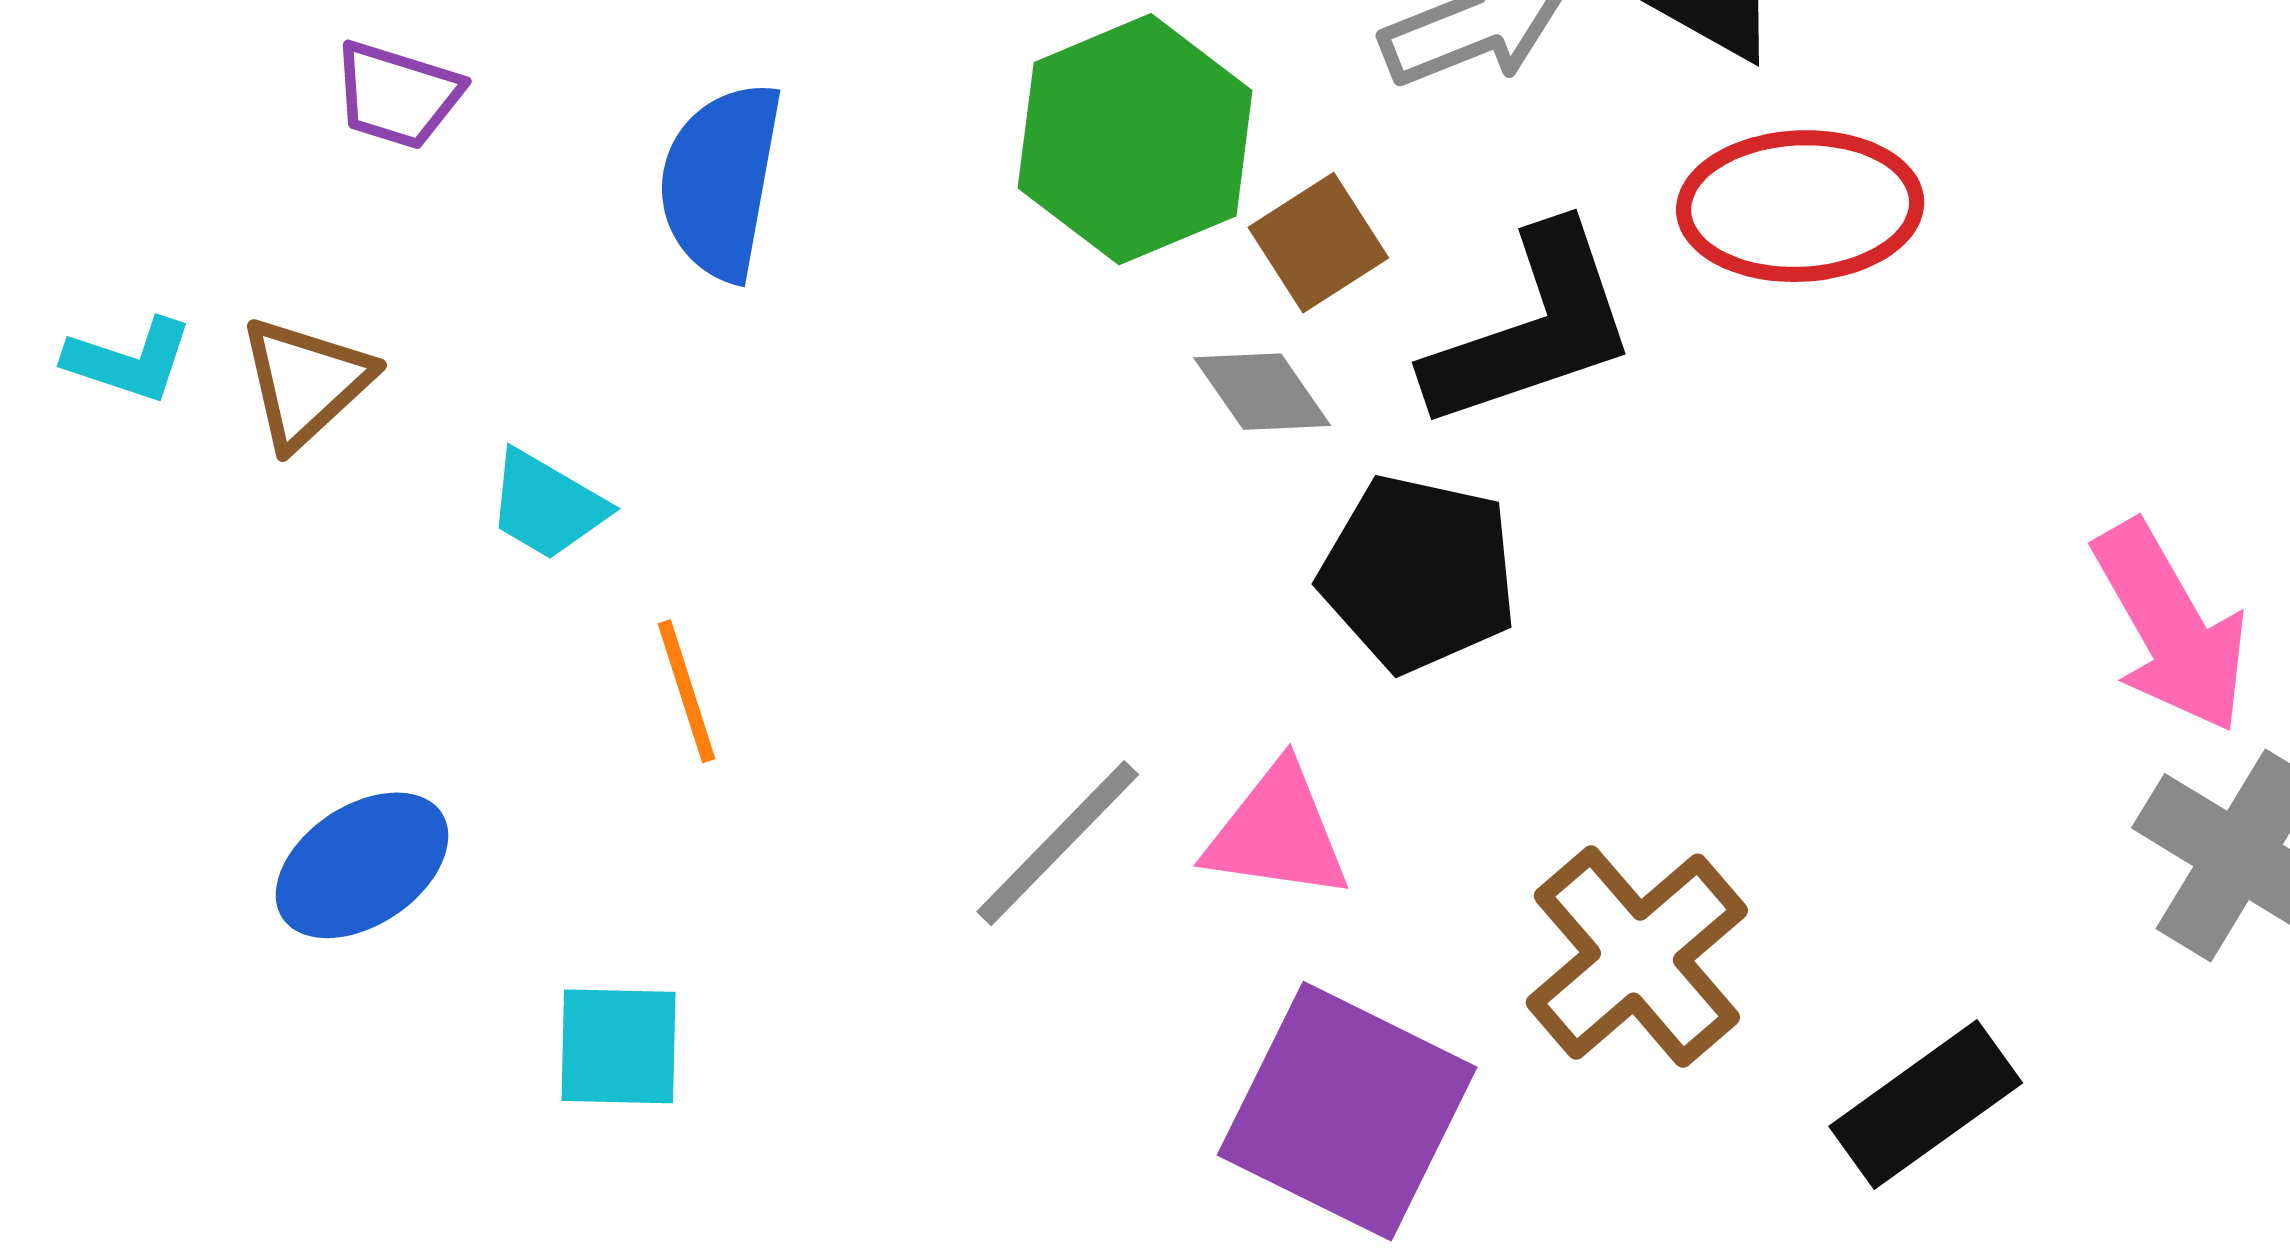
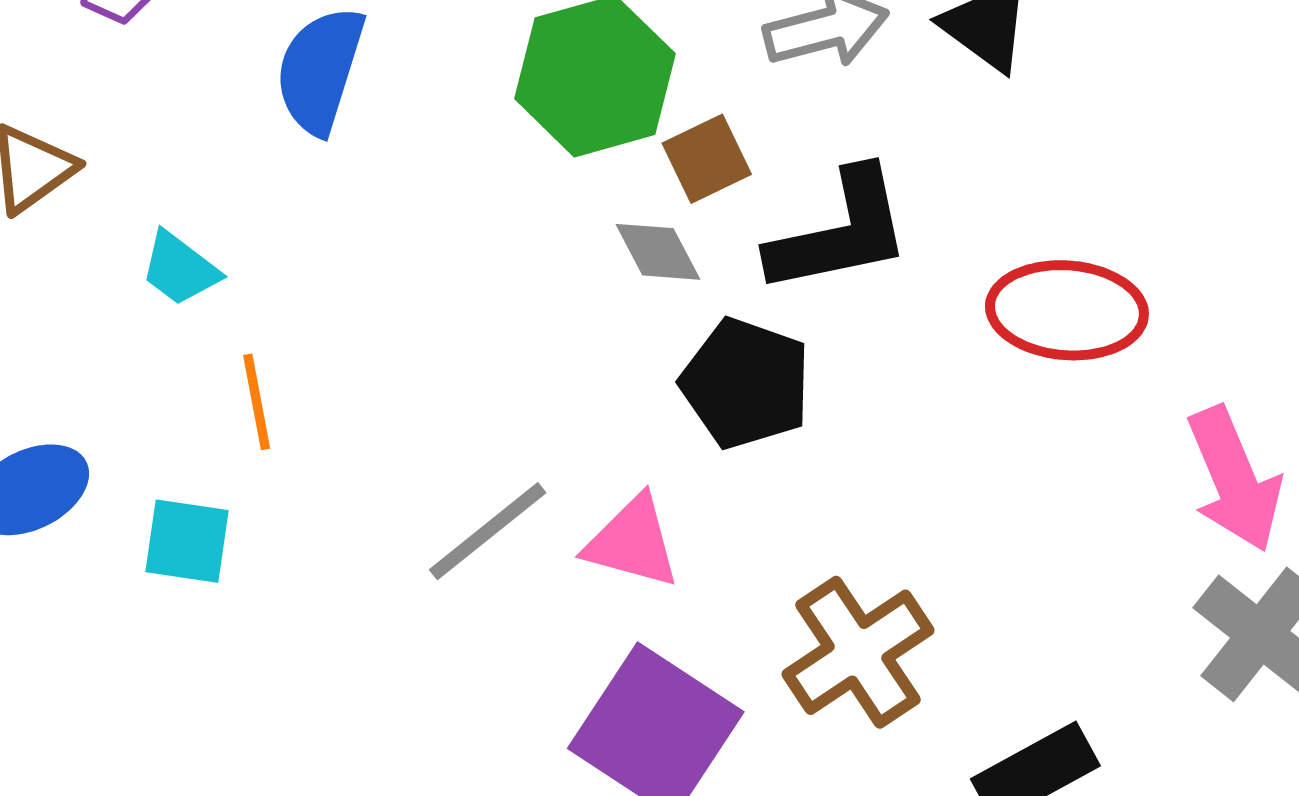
red ellipse: (1800, 206) -> (1067, 310), moved
cyan square: (618, 1046) -> (187, 541), moved

